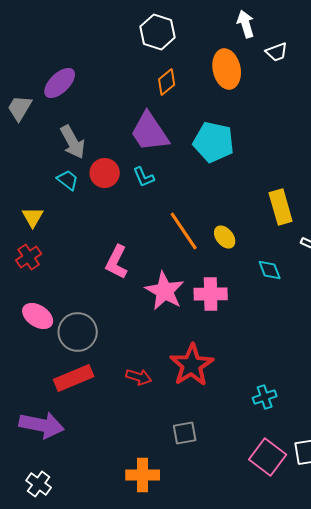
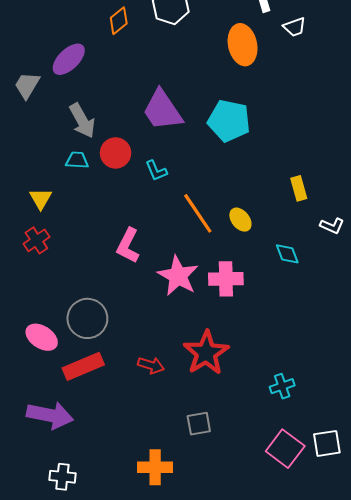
orange diamond: (167, 82) -> (119, 21), moved
cyan L-shape: (144, 177) -> (156, 171), moved
cyan trapezoid: (68, 180) -> (77, 160), turned -35
yellow rectangle: (281, 207) -> (299, 188), size x0.7
pink ellipse: (38, 316) -> (42, 337), moved
white cross: (39, 484) -> (62, 477), moved, turned -30

